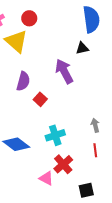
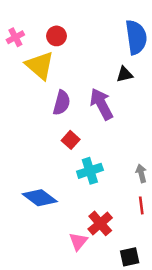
purple semicircle: (23, 81) -> (62, 103), moved
cyan cross: (55, 135) -> (90, 171), moved
pink triangle: (46, 178) -> (78, 241), turned 42

